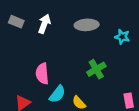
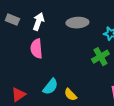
green cross: (96, 69) -> (100, 57), moved
pink semicircle: (42, 74) -> (36, 49), moved

